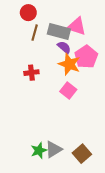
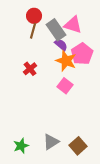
red circle: (28, 13) -> (34, 16), moved
gray rectangle: (59, 32) -> (56, 30), turned 40
red cross: (31, 73) -> (30, 69), turned -32
green star: (39, 150) -> (21, 146), moved

